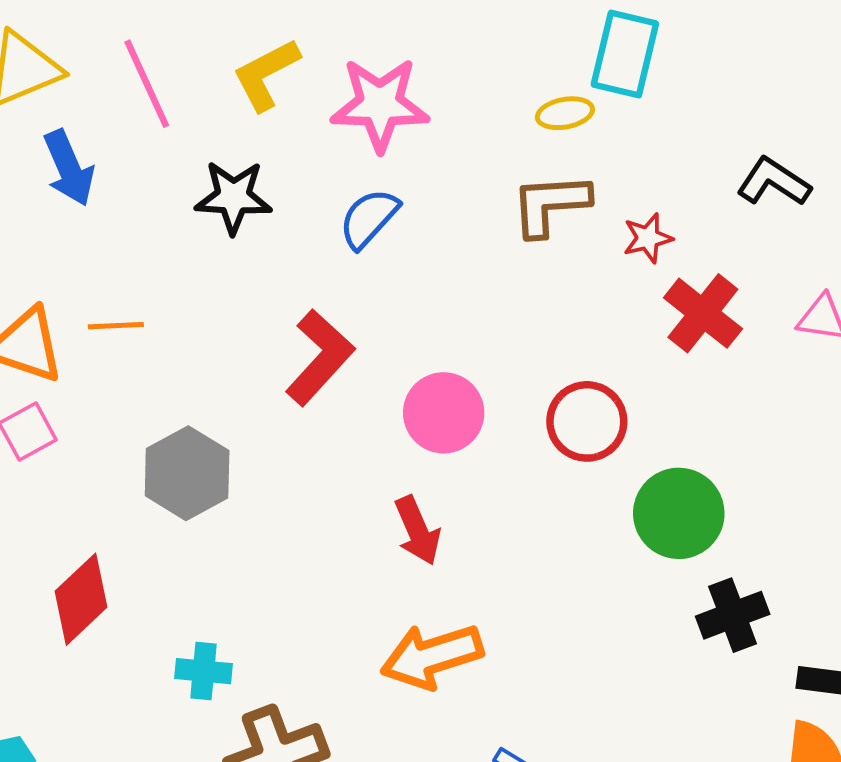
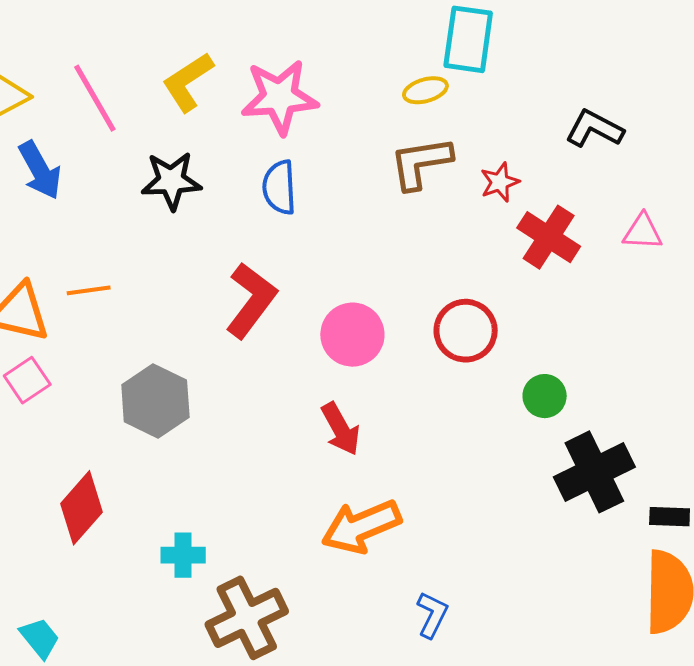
blue semicircle: (369, 218) -> (279, 187), turned -40
green circle: (679, 513) -> (545, 396), size x0.6
black cross: (733, 615) -> (594, 472), size x1.4

